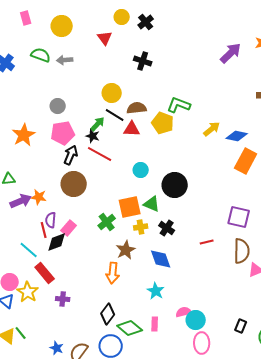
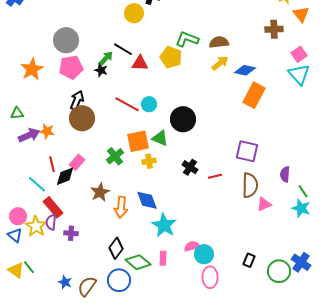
yellow circle: (112, 93) -> (134, 13), moved
gray circle: (58, 106) -> (66, 40), size x1.6
brown semicircle: (137, 108) -> (219, 42), moved
red line: (100, 154) -> (127, 104), moved
black arrow: (71, 155) -> (77, 100), moved
purple semicircle: (51, 220) -> (51, 222), moved
black cross: (167, 228) -> (190, 167), moved
brown star: (126, 250) -> (100, 192), moved
blue diamond: (161, 259) -> (147, 200), moved
cyan star: (156, 291) -> (164, 225), size x1.4

